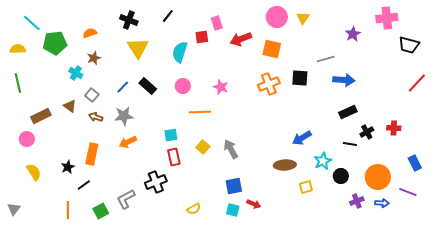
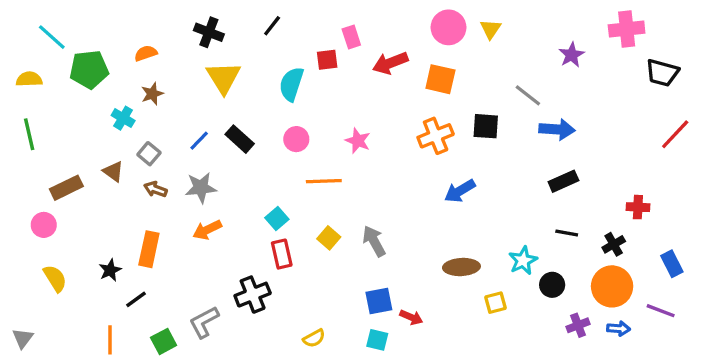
gray line: (326, 59) -> (528, 95), turned 54
black cross: (367, 132) -> (614, 244), moved
cyan square: (171, 135) -> (277, 218), turned -32
blue arrow: (302, 138) -> (460, 191), moved
red arrow: (254, 204) -> (411, 317), moved

